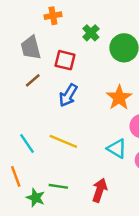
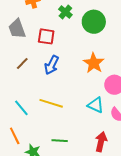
brown line: (33, 80) -> (22, 63), moved
green line: (58, 186) -> (60, 141), moved
red arrow: (100, 190) -> (101, 142), moved

